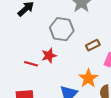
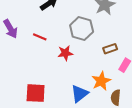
red line: (31, 64) -> (40, 37), moved

